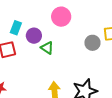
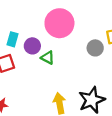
pink circle: (61, 17) -> (59, 23), size x1.4

